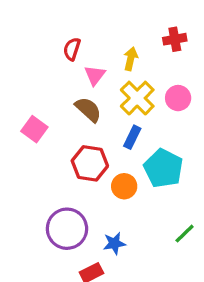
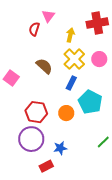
red cross: (175, 39) -> (97, 23), size x1.5
pink triangle: (95, 75) -> (48, 16), moved
red hexagon: (90, 163) -> (36, 112), moved

